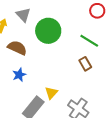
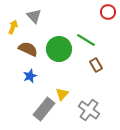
green circle: (48, 31) -> (59, 49), moved
green line: (89, 41) -> (86, 40), moved

